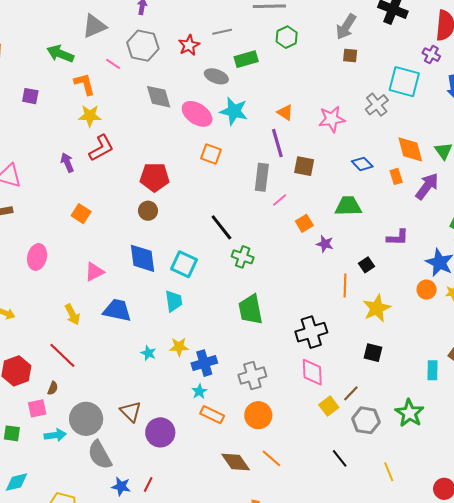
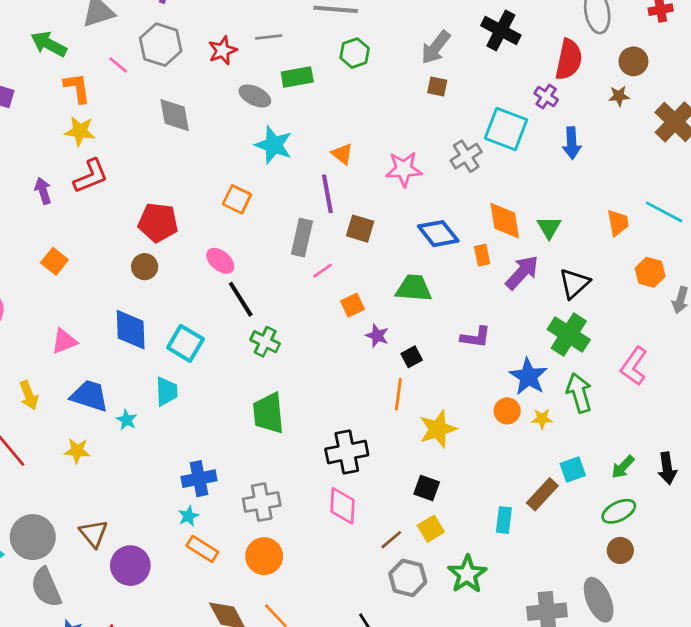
pink ellipse: (197, 114) -> (220, 261), moved, size x0.7
blue diamond: (362, 164) -> (438, 234), size x1.4
black square: (367, 265) -> (412, 357), moved
yellow star: (179, 347) -> (77, 451), moved
cyan star: (148, 353) -> (127, 420), moved
yellow square: (329, 406) -> (431, 529), moved

